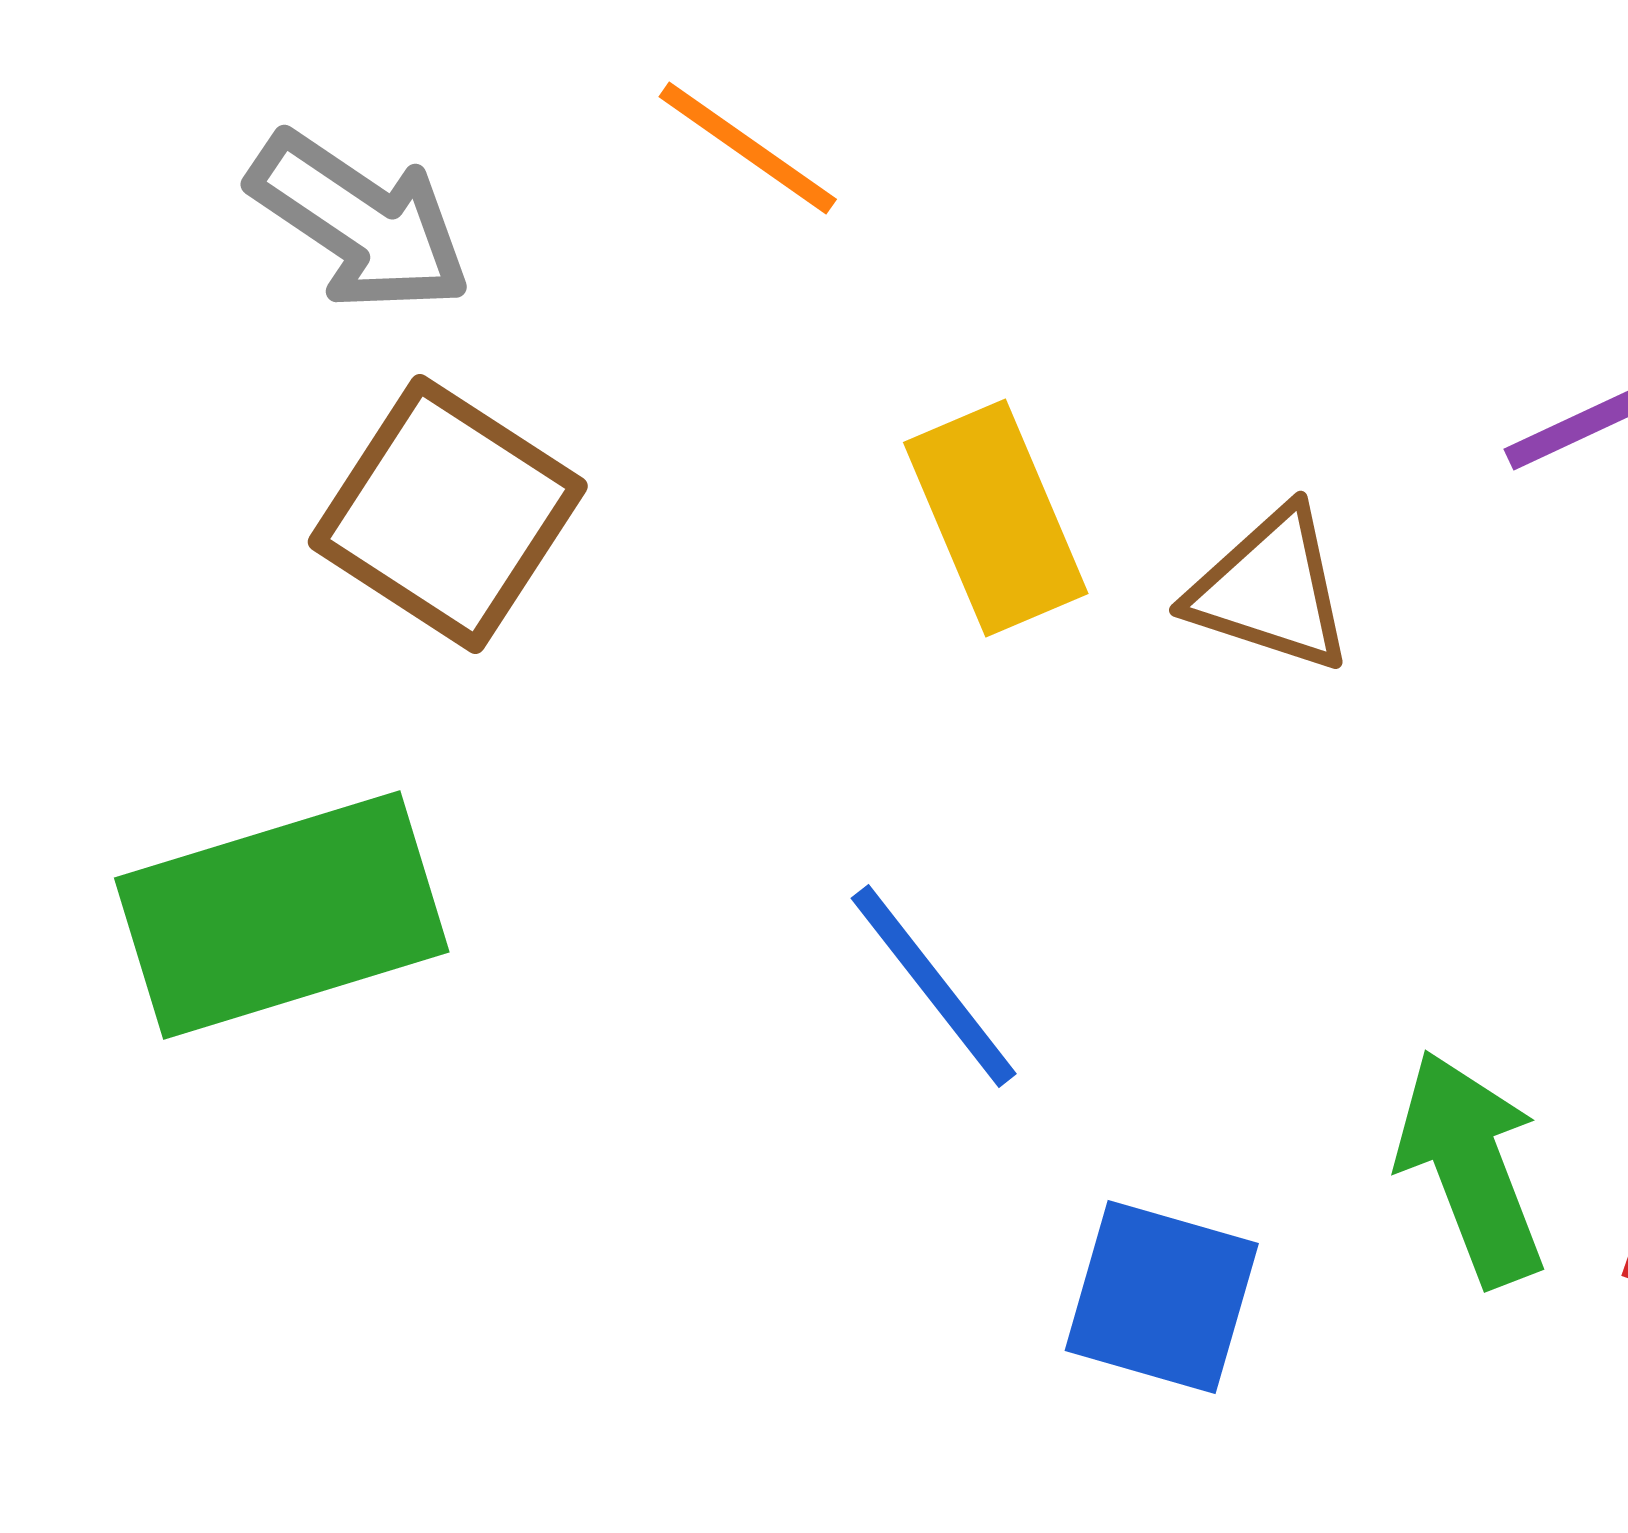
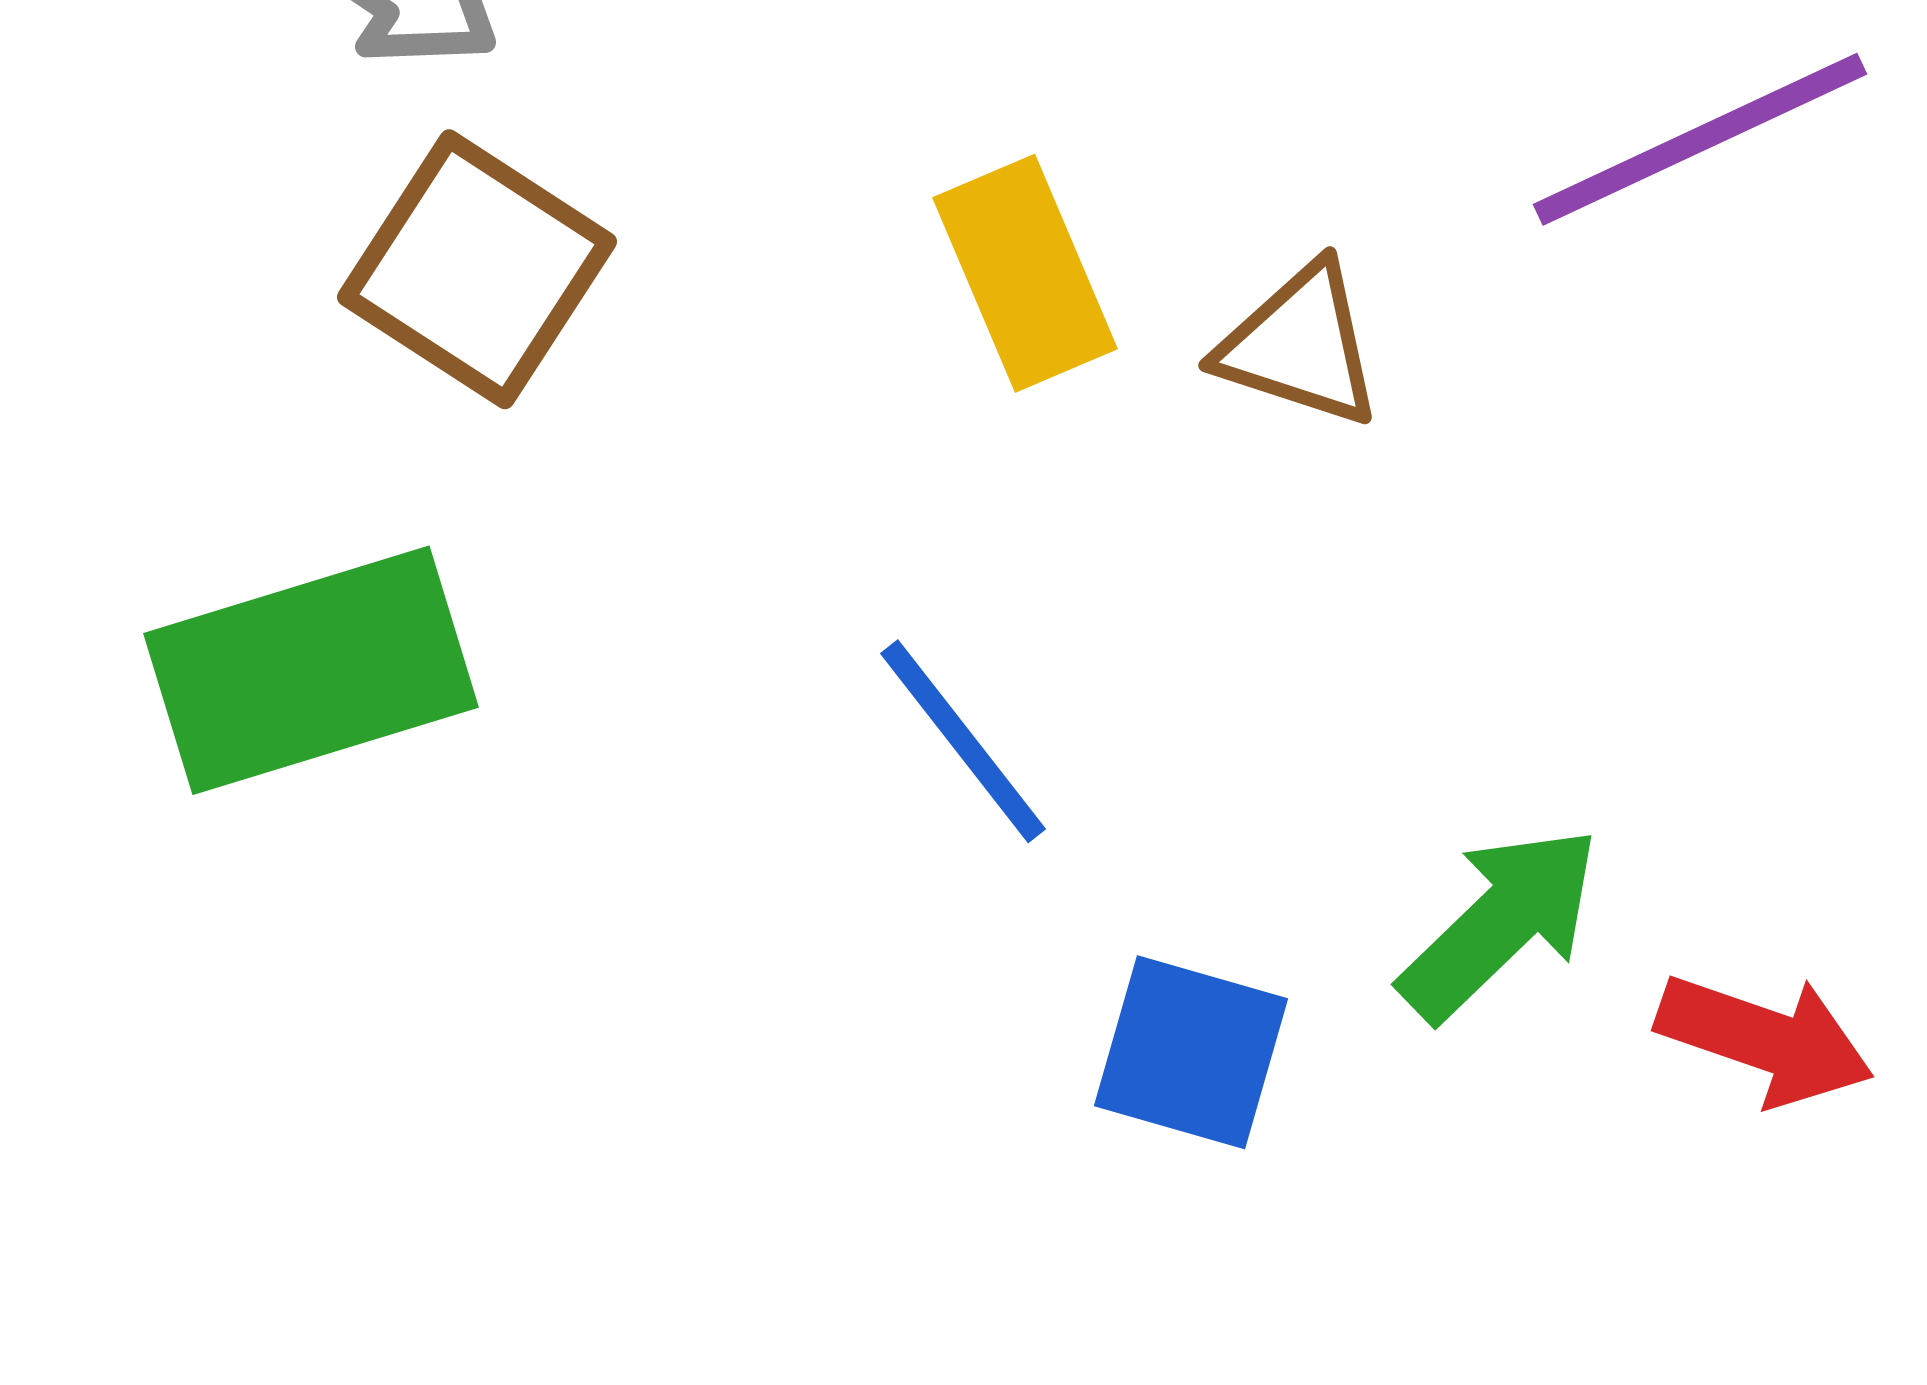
green arrow: (1471, 1168) -> (1500, 923), turned 67

